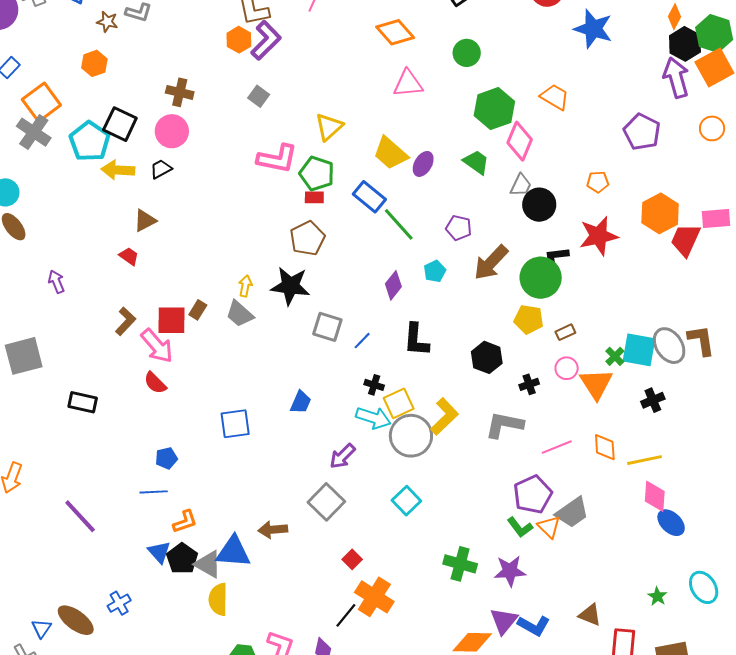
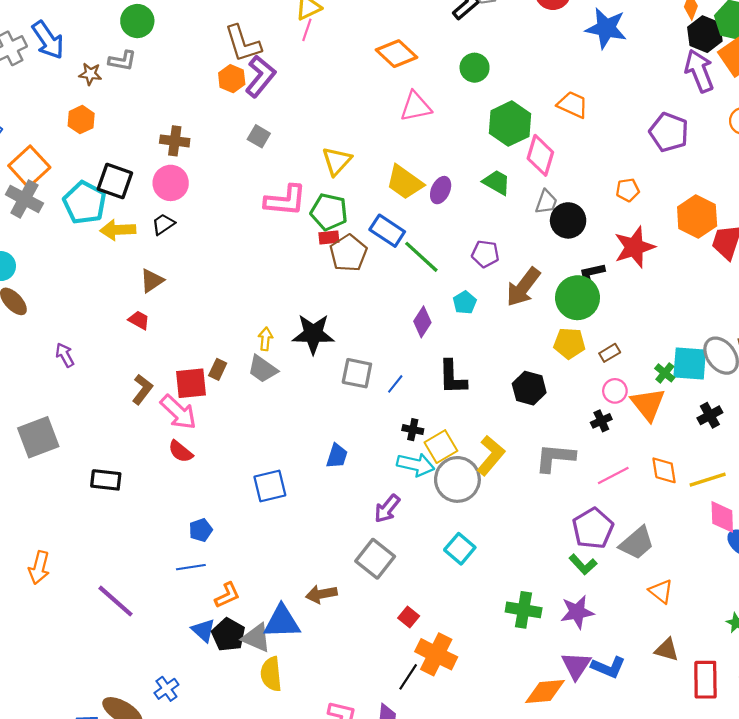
brown pentagon: (307, 238) -> (348, 253), moved
black cross: (529, 384) -> (601, 421), moved
orange triangle: (549, 527) -> (661, 591), moved

